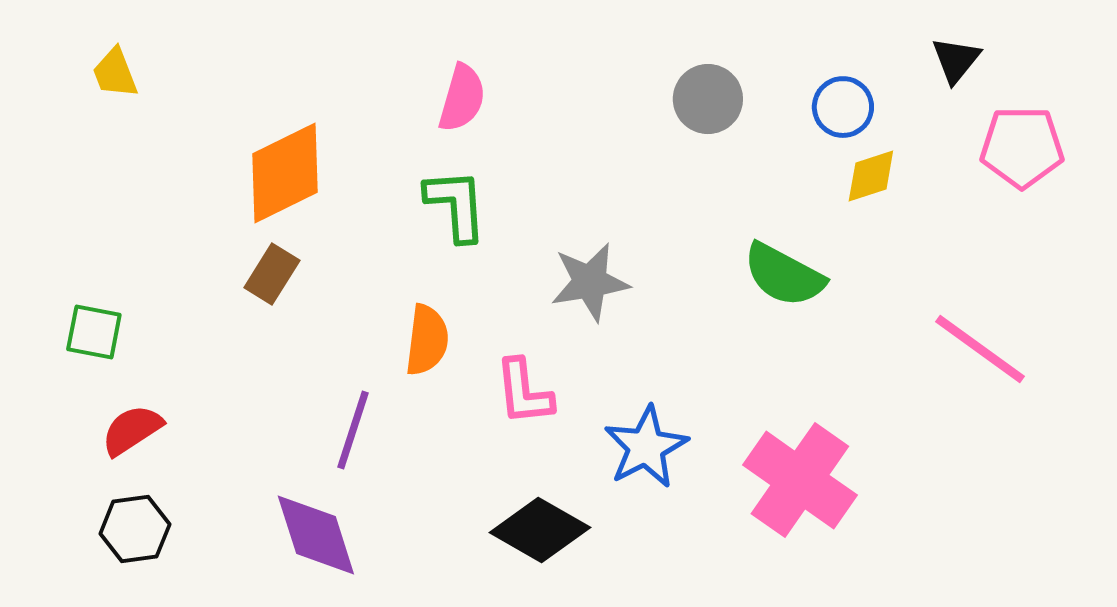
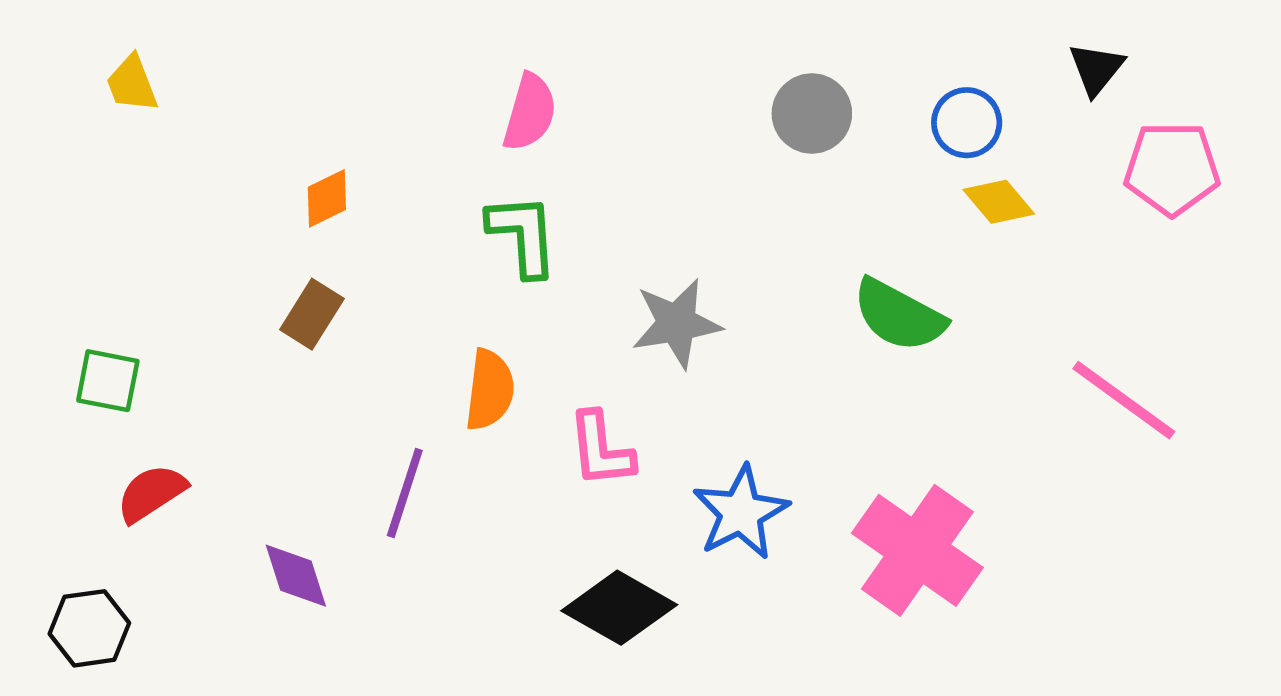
orange diamond: (285, 173) -> (327, 198), size x0.5
yellow diamond: (871, 176) -> (999, 202), turned 68
black hexagon: (135, 529) -> (89, 628), moved
purple diamond: (316, 535) -> (296, 576), moved, size x0.7

